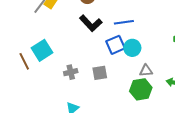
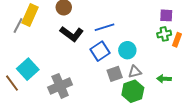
cyan circle: (132, 48) -> (127, 50), moved
gray cross: (71, 72) -> (60, 86), size x1.6
gray square: (100, 73) -> (115, 74), moved

